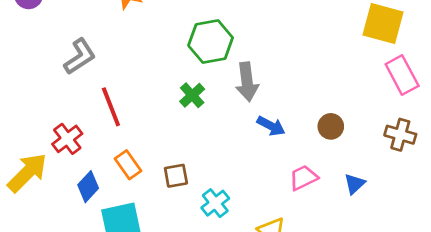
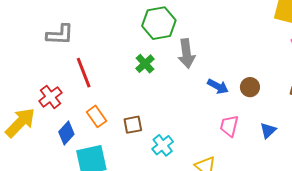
gray L-shape: (80, 57) -> (60, 35), turned 36
blue arrow: (271, 126) -> (218, 86), moved
pink trapezoid: (303, 178) -> (229, 126), turned -50

